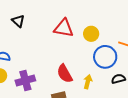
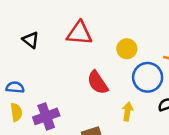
red triangle: (64, 28) -> (79, 33), moved
red semicircle: (65, 74) -> (98, 83), moved

